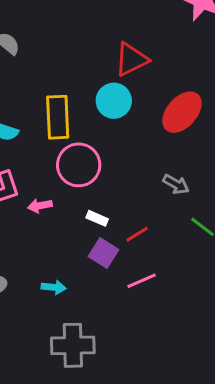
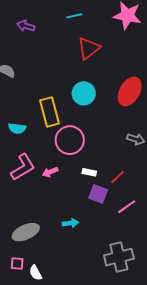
red triangle: (131, 59) -> (89, 48), moved
gray cross: (73, 345) -> (119, 257), moved

